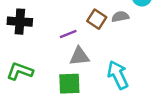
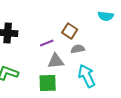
gray semicircle: (120, 17) -> (78, 49), moved

